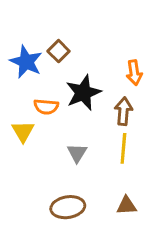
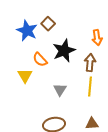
orange semicircle: (46, 107) -> (40, 60), turned 42

